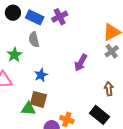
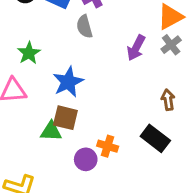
gray semicircle: (34, 40) -> (84, 27), moved
purple arrow: (81, 63) -> (136, 48), moved
blue star: (41, 75) -> (68, 82), size x1.5

